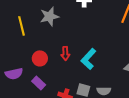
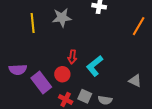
red circle: (40, 58) -> (62, 74), moved
purple rectangle: (39, 83) -> (41, 82), size x1.5

